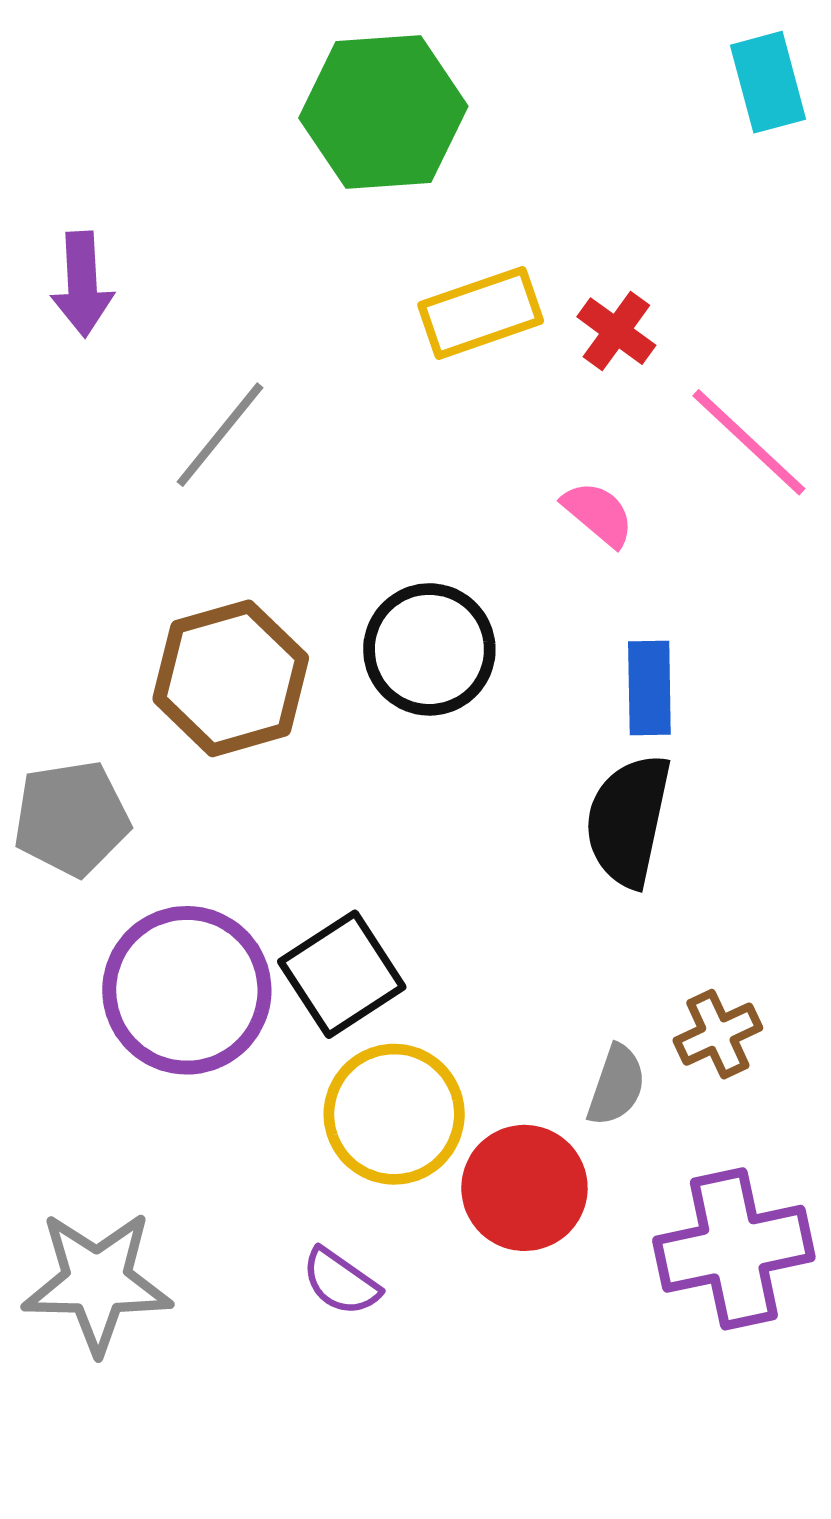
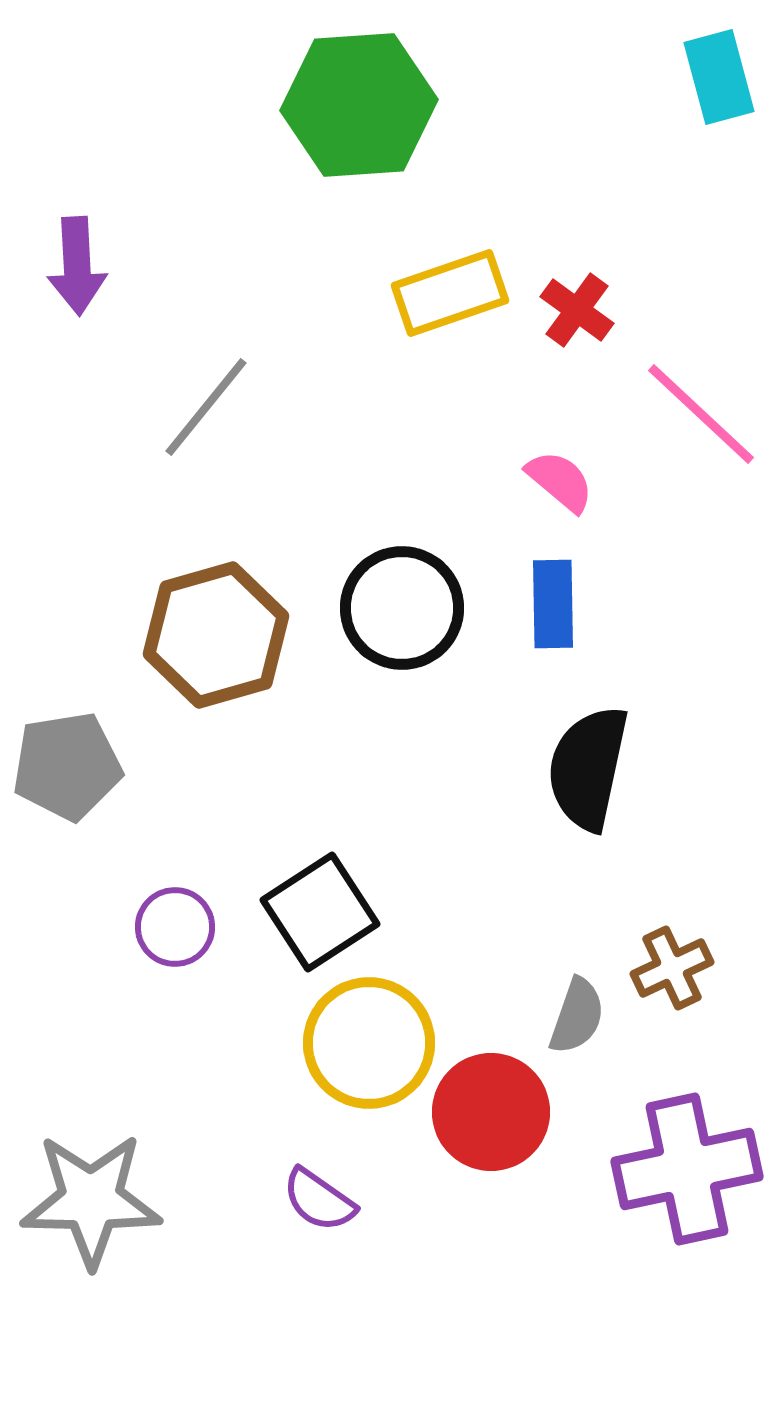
blue rectangle: (649, 688) -> (553, 604), moved
purple circle: (187, 990) -> (175, 927), size x0.5

